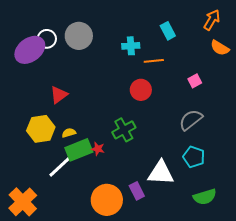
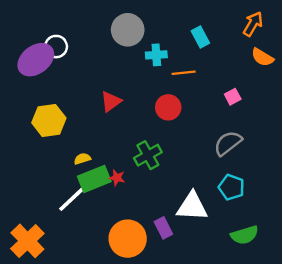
gray circle: (79, 36) -> (128, 30), moved
red triangle: (59, 95) -> (111, 101), moved
yellow hexagon: (41, 129) -> (49, 120), moved

